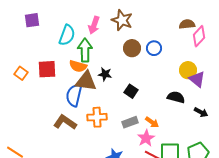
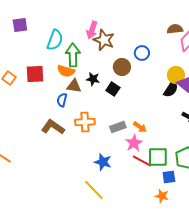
brown star: (122, 20) -> (104, 40), moved
pink arrow: (94, 25) -> (92, 30), moved
brown circle: (132, 48) -> (122, 67), moved
brown triangle: (86, 81) -> (74, 86), size x0.7
black square: (131, 91) -> (113, 89), moved
blue semicircle: (74, 95) -> (62, 100), size x0.6
black semicircle: (176, 97) -> (171, 89), moved, turned 108

